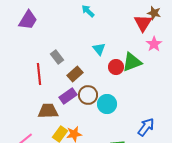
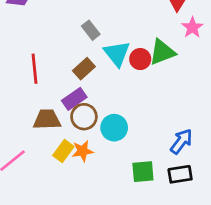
cyan triangle: (99, 49) -> (117, 54), moved, size x1.5
gray rectangle: (57, 57) -> (91, 30), moved
brown circle: (88, 95) -> (84, 117), moved
cyan circle: (107, 104) -> (114, 128), moved

